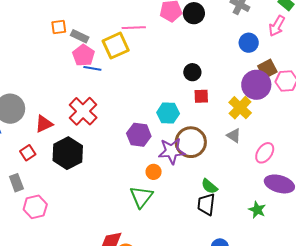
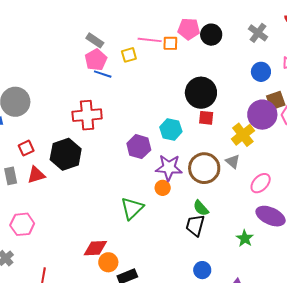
orange square: (59, 27) -> (170, 43), moved
yellow square: (116, 46) -> (129, 55), size x0.6
black circle: (192, 72) -> (201, 93), size x1.8
red cross: (83, 111) -> (87, 115), turned 32
red triangle: (44, 124) -> (36, 175), moved
brown circle: (191, 142) -> (204, 168), moved
orange circle: (154, 172) -> (163, 188), moved
pink hexagon: (35, 207) -> (22, 224), moved

